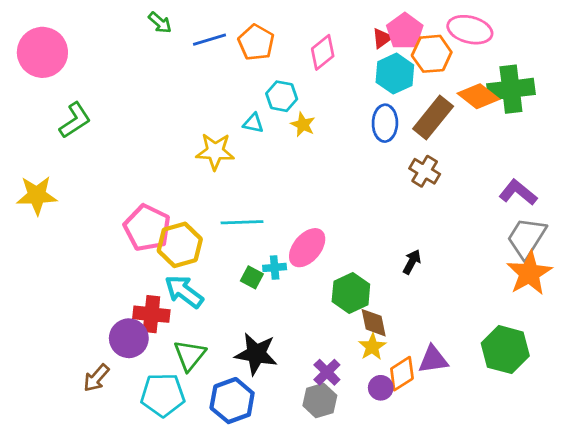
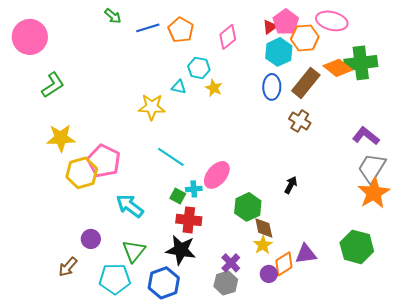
yellow star: (37, 195) -> (61, 138), moved
cyan line: (242, 222) -> (171, 157), turned 36
yellow hexagon: (180, 245) -> (82, 173), moved
red cross: (151, 314) -> (189, 220), moved
purple circle: (129, 338) -> (91, 239), size x0.7

